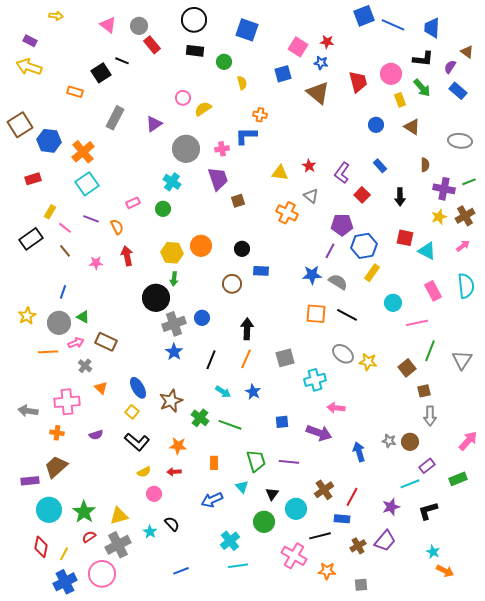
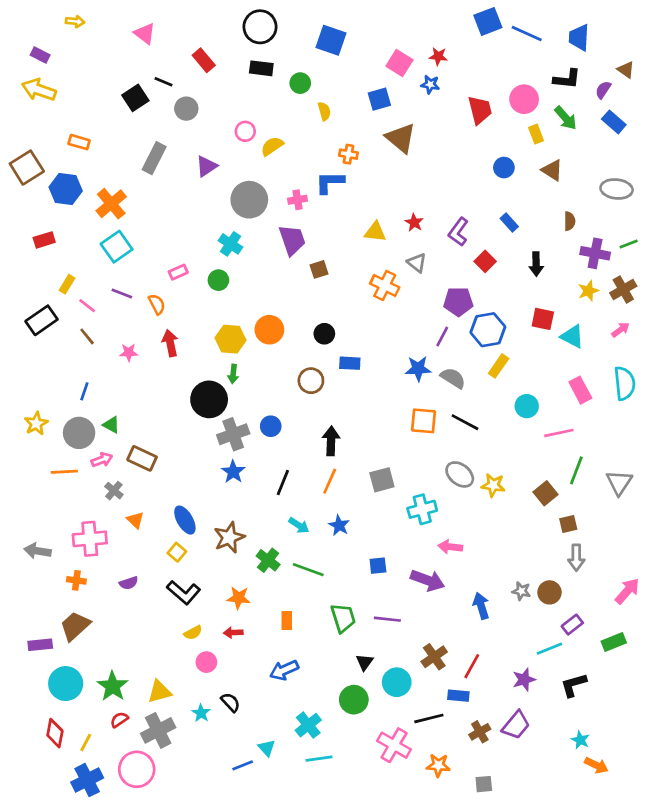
gray circle: (139, 26) -> (186, 109), moved
orange rectangle: (75, 92) -> (79, 142), moved
brown triangle: (318, 93) -> (401, 138), moved
cyan triangle: (242, 487) -> (267, 748), moved

